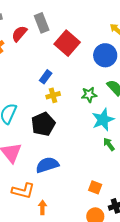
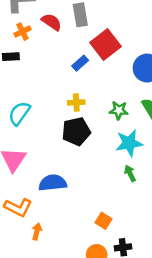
red semicircle: (19, 34) -> (52, 22), turned 72
blue rectangle: (46, 77) -> (80, 63), moved
black pentagon: (43, 124) -> (76, 131), moved

